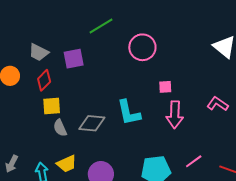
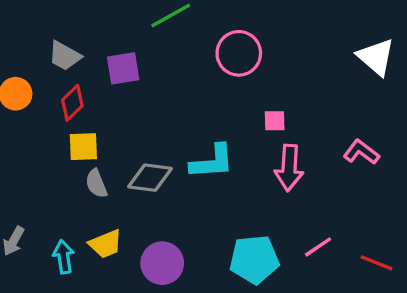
cyan L-shape: (129, 113) -> (212, 162), turned -84

